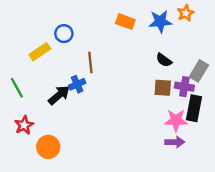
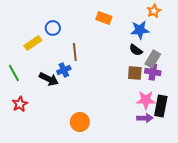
blue star: (160, 22) -> (140, 30), moved
gray rectangle: (199, 71) -> (153, 59), moved
black arrow: (59, 95) -> (49, 79), turned 66
black rectangle: (194, 108) -> (161, 106), moved
orange circle: (48, 147) -> (80, 122), moved

